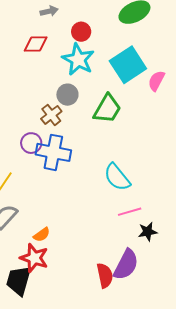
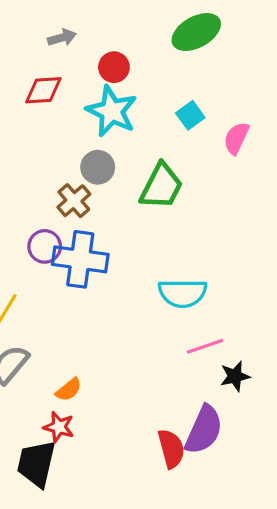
cyan square: (128, 65) -> (190, 115), size x0.5
cyan semicircle: (117, 177) -> (183, 293), turned -48
red star: (34, 258) -> (59, 427), size x0.7

